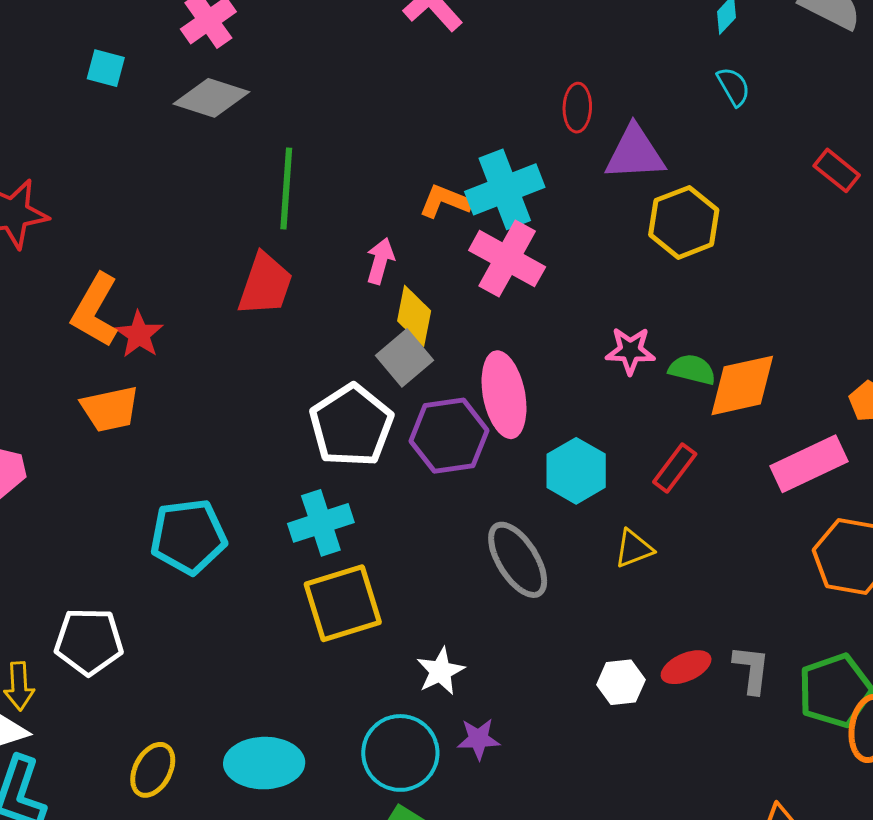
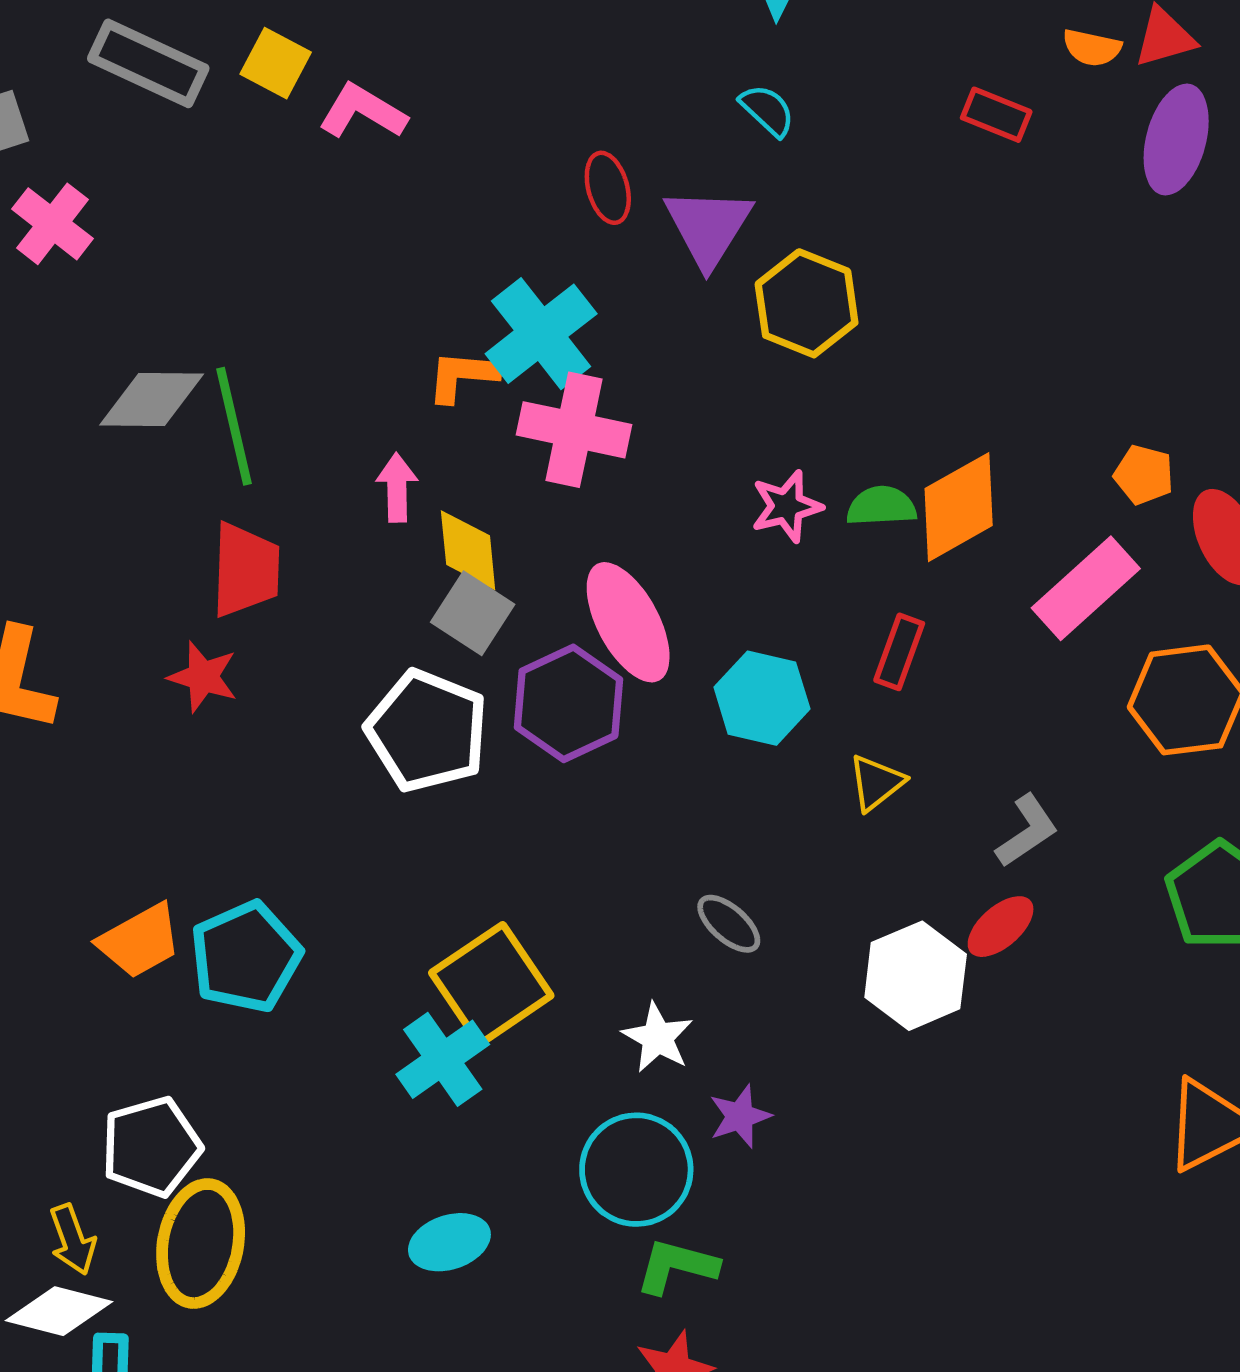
cyan semicircle: (733, 86) -> (767, 110), moved
gray diamond: (211, 98) -> (152, 399), moved
purple triangle: (635, 153) -> (708, 227), turned -38
red rectangle: (837, 170) -> (996, 115), moved
red star: (139, 334) -> (203, 677), moved
orange trapezoid: (110, 409) -> (140, 941), moved
cyan cross: (321, 523) -> (443, 1059), moved
gray ellipse: (518, 560) -> (729, 924), moved, size x0.6
gray L-shape: (751, 669) -> (1027, 831), moved, turned 66
white hexagon: (621, 682) -> (916, 976), size x1.5
cyan ellipse: (264, 763) -> (449, 1242), size x0.7
yellow ellipse: (153, 770) -> (201, 1244), moved, size x1.5

